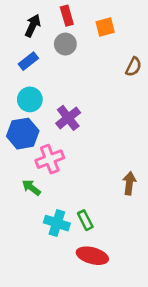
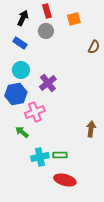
blue rectangle: (28, 61) -> (20, 43), turned 72
green rectangle: (85, 220) -> (60, 155), turned -64
cyan cross: (57, 223) -> (40, 157), turned -30

